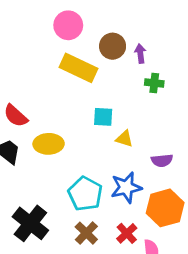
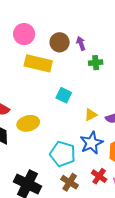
cyan square: (103, 117) -> (64, 95), turned 35
yellow triangle: (124, 139) -> (91, 115), moved, turned -32

